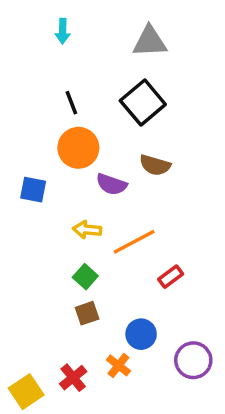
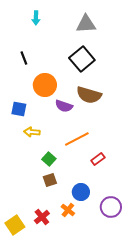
black line: (71, 103) -> (24, 58), moved
brown semicircle: (155, 165) -> (89, 95), size x1.4
yellow arrow: (87, 230) -> (32, 132), moved

